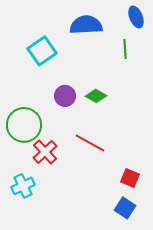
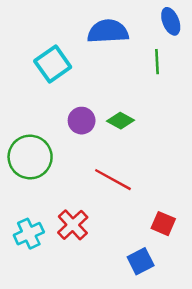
red cross: (45, 152) -> (73, 225), moved
blue square: (125, 208) -> (141, 261), moved, turned 30

